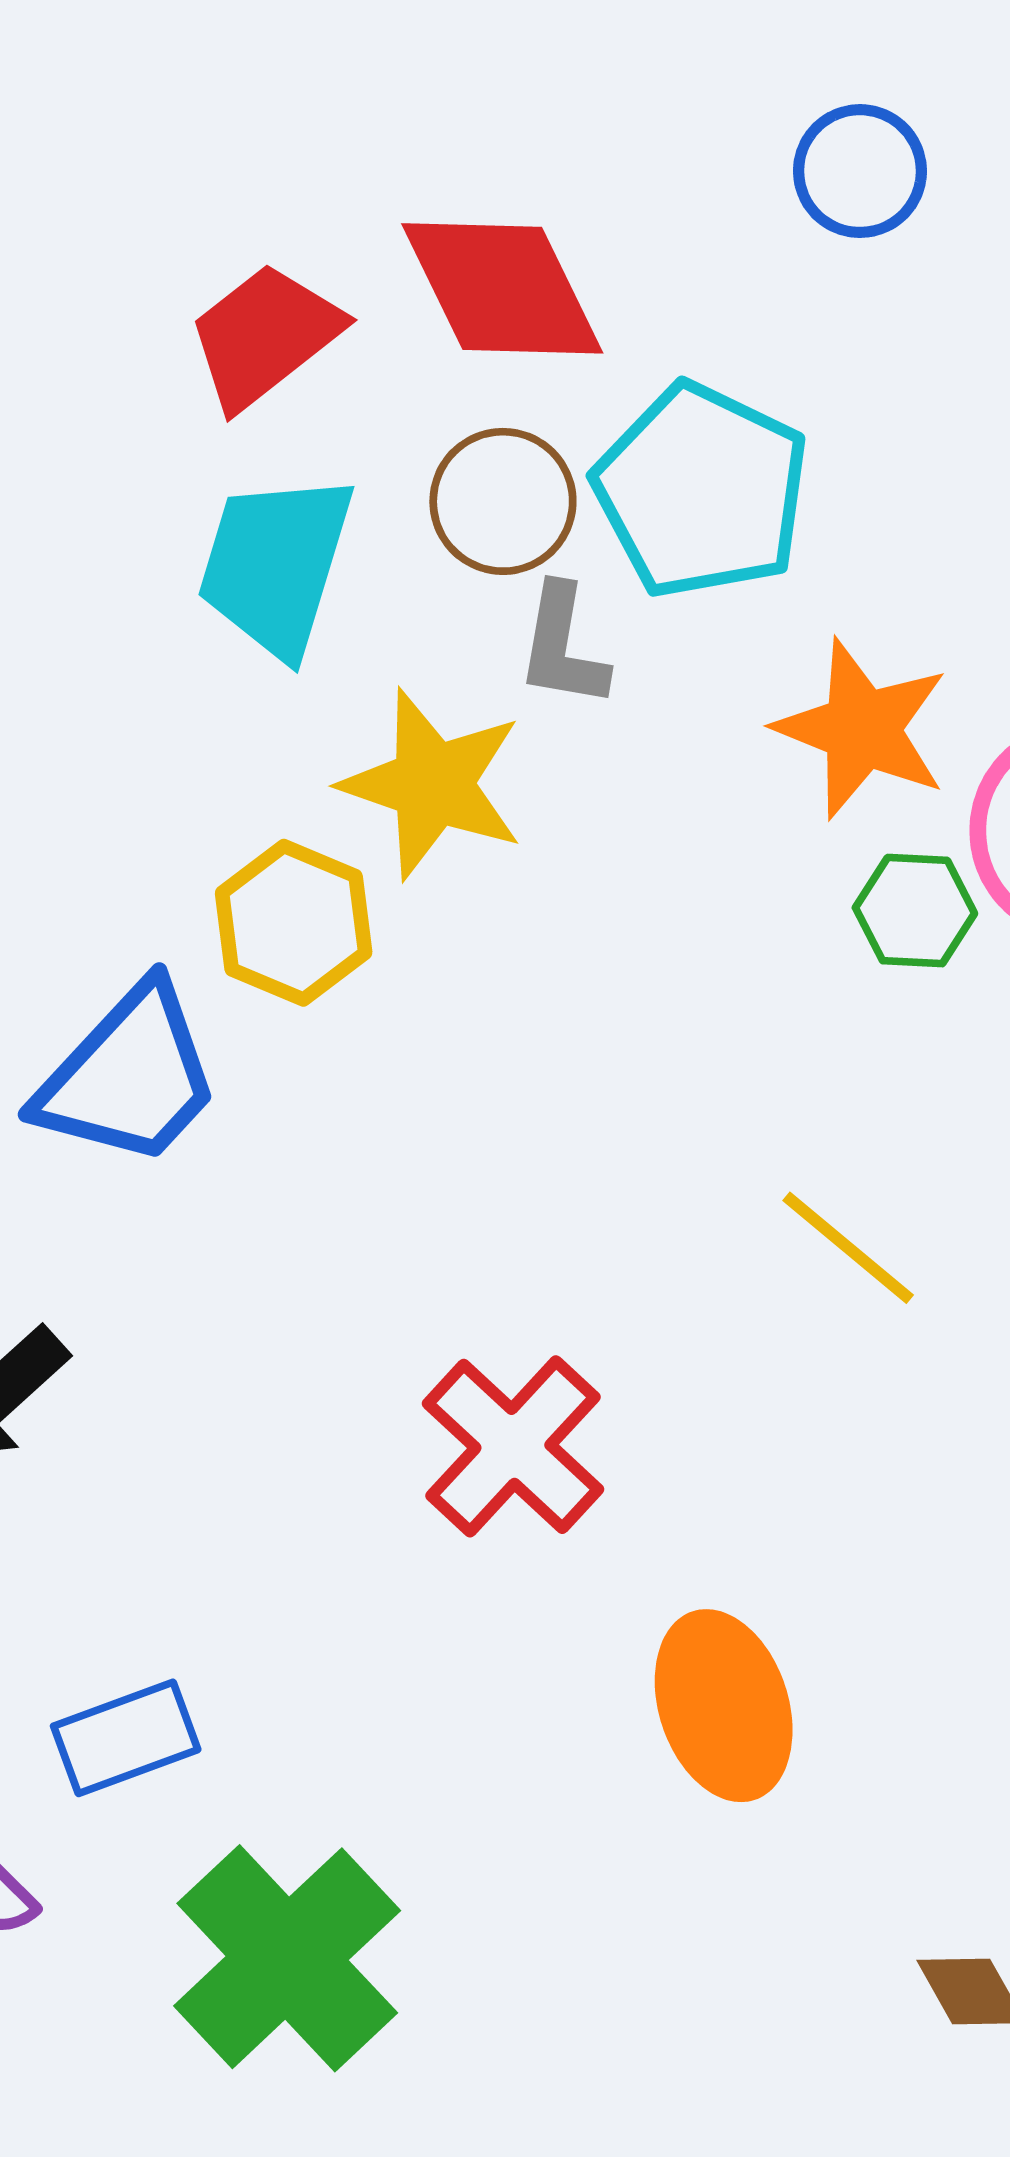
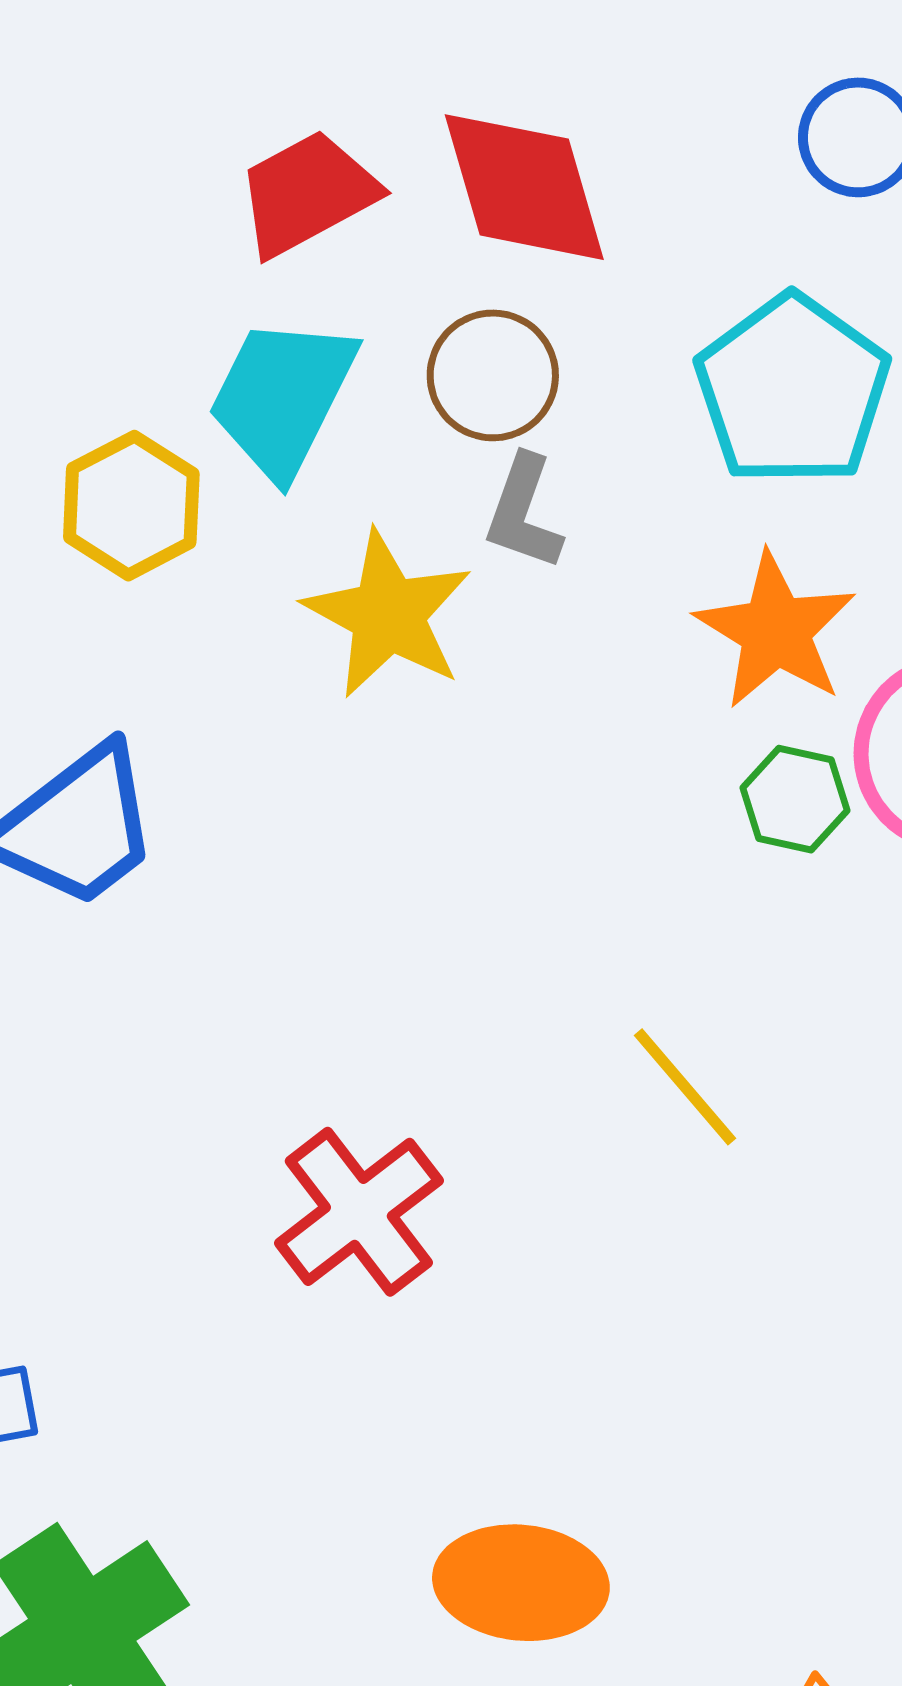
cyan pentagon: (702, 491) -> (792, 390), moved
yellow hexagon: (294, 923) -> (131, 506), moved
orange ellipse: (724, 1706) -> (521, 1583), moved, turned -76

